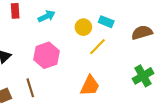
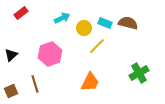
red rectangle: (15, 11) -> (21, 13), turned 56
cyan arrow: (47, 16) -> (62, 18), moved
brown semicircle: (142, 33) -> (128, 23), moved, turned 30

